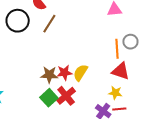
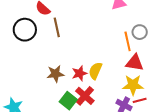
brown line: (49, 24) -> (57, 27), turned -36
brown star: (49, 75) -> (55, 74), moved
yellow star: (115, 93) -> (133, 85), size x1.5

